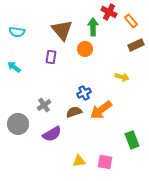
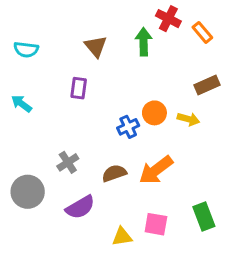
brown triangle: (62, 30) -> (96, 46), size x0.7
brown rectangle: (136, 45) -> (207, 85), moved
orange circle: (85, 49) -> (154, 113), moved
blue cross: (84, 93) -> (128, 127), moved
yellow triangle: (79, 161) -> (122, 237), moved
pink square: (105, 162) -> (156, 224), moved

